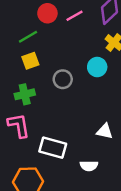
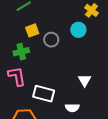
yellow square: (30, 61) -> (32, 30), moved
white triangle: (105, 131) -> (85, 80), turned 48

